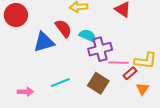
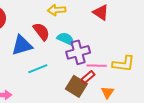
red rectangle: (130, 73) -> (88, 77), moved
cyan line: (60, 83) -> (38, 69), moved
orange triangle: (142, 89) -> (108, 92), moved

